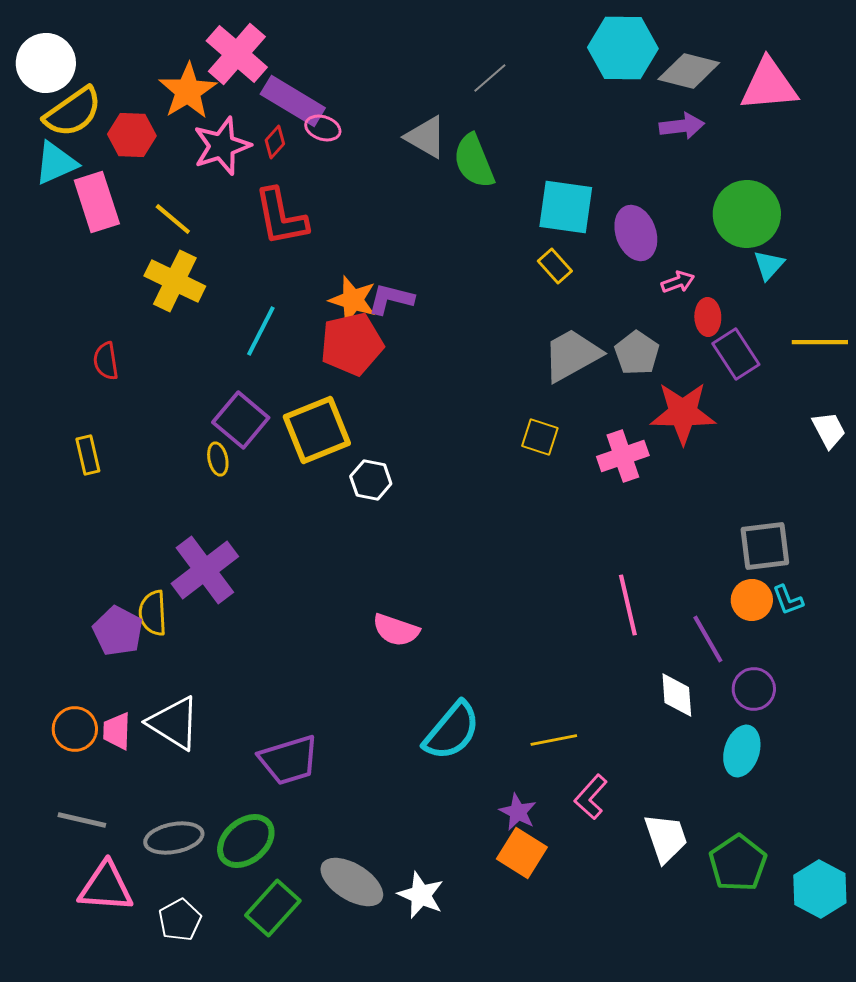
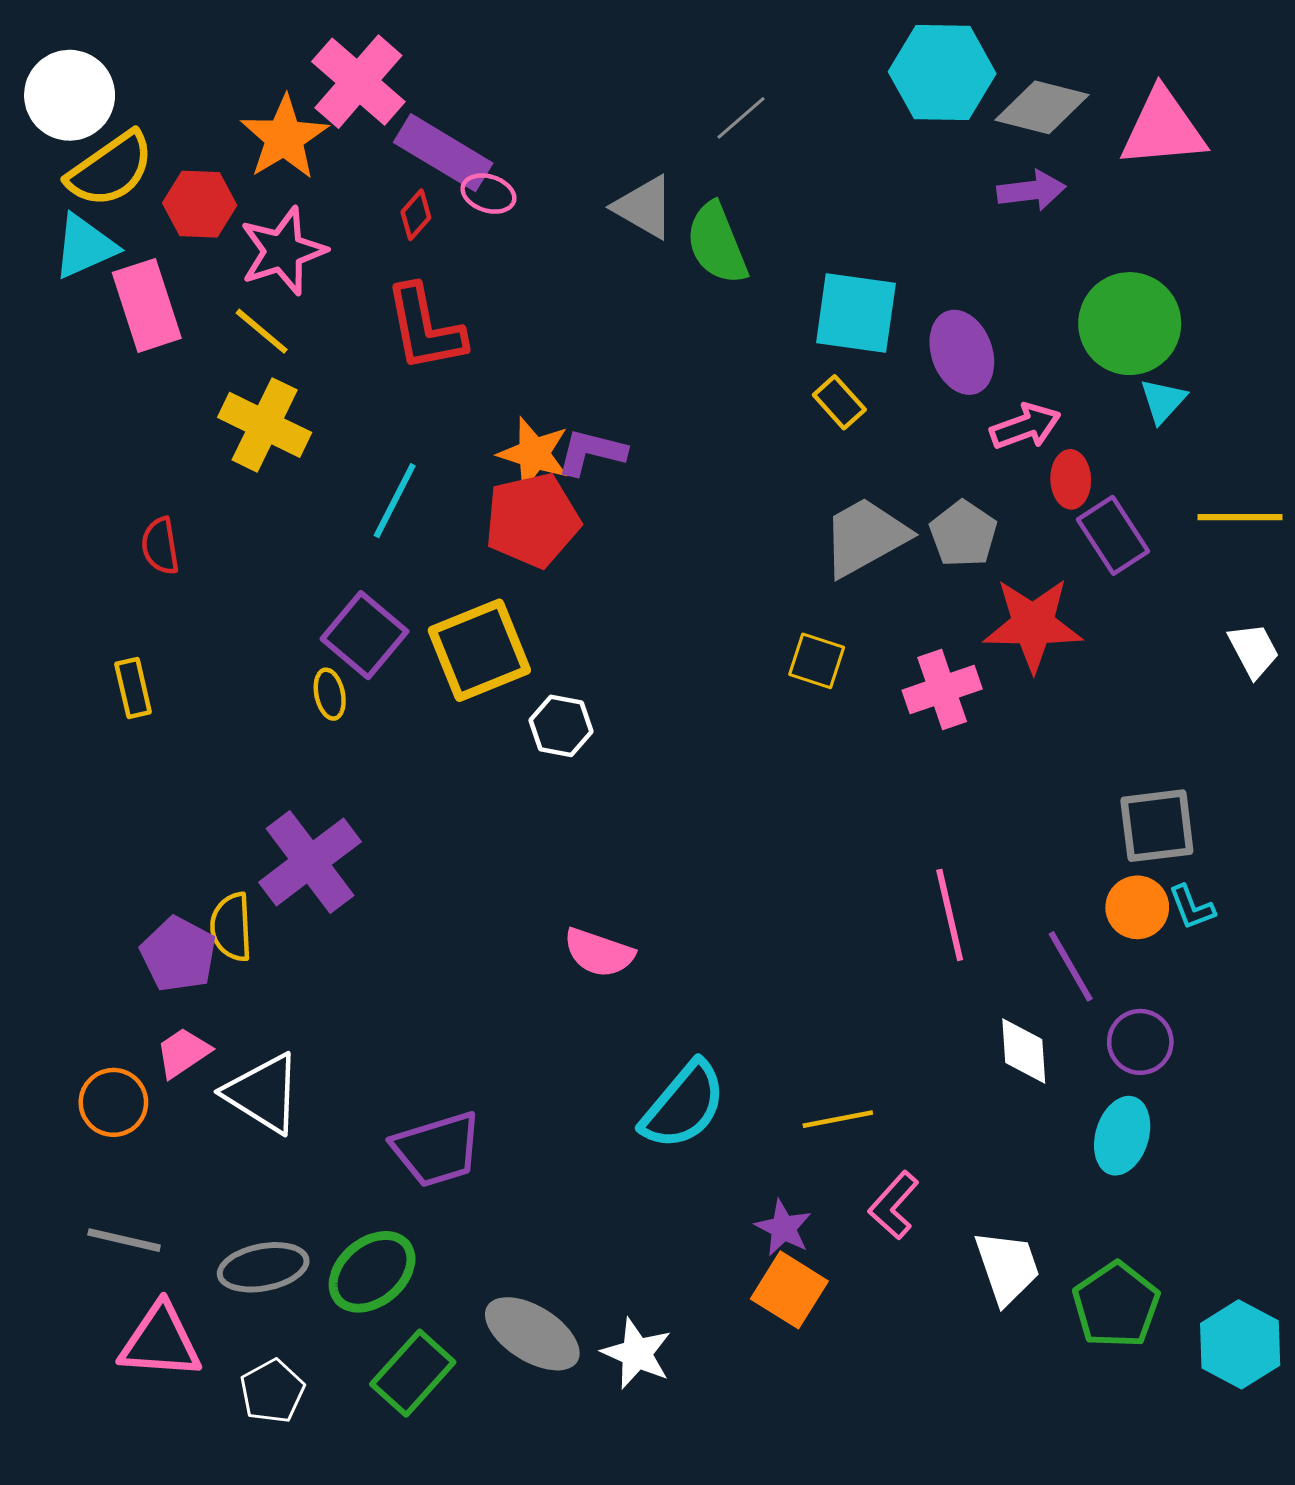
pink star: (222, 146) -> (283, 251), moved
pink arrow: (678, 282) -> (1025, 426), size x1.4
pink trapezoid: (117, 731) -> (183, 1053), moved, turned 54

